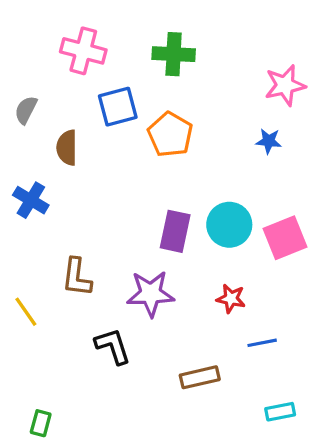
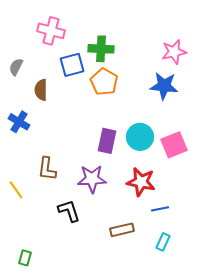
green cross: (174, 54) -> (101, 49), moved
blue star: (269, 141) -> (164, 86), size x1.8
red star: (231, 299) -> (141, 182), size x1.6
cyan rectangle: (280, 412) -> (163, 242), moved, turned -54

